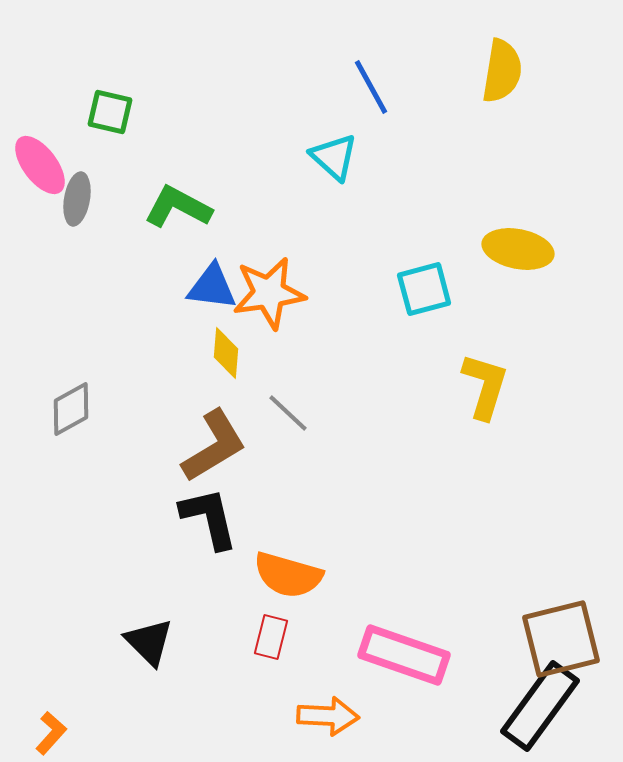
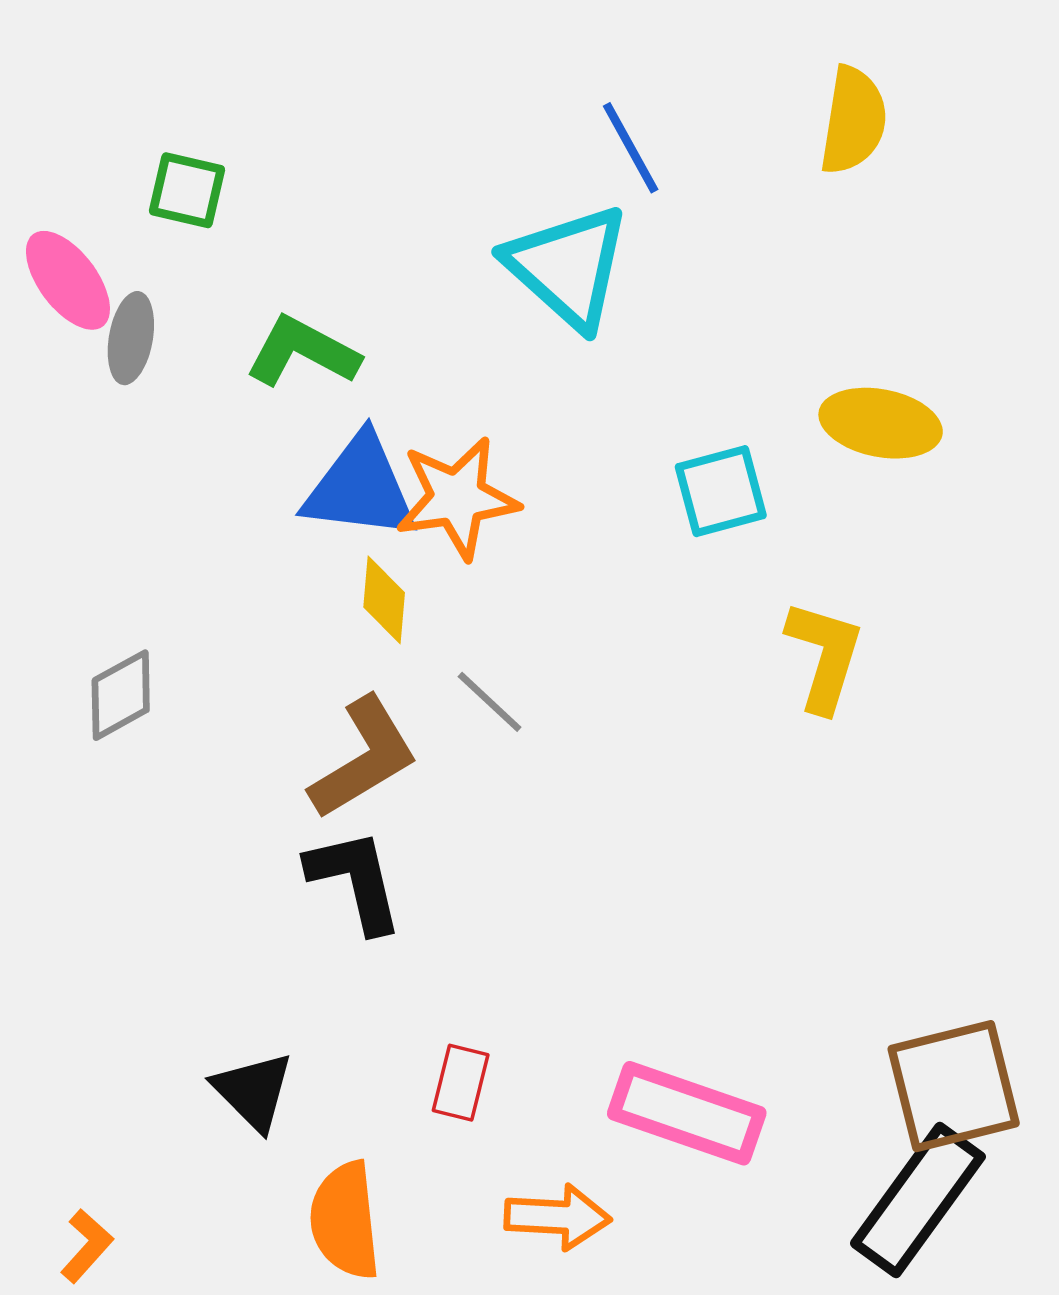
cyan triangle: (334, 157) -> (568, 267), size x1.6
blue triangle: (212, 287) -> (360, 488), size x1.4
orange semicircle: (288, 575) -> (345, 1220), moved, turned 68

